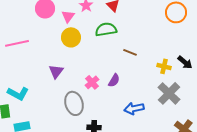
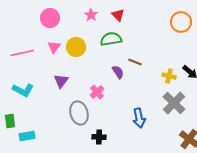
pink triangle: (68, 16) -> (54, 47), moved
purple semicircle: (114, 80) -> (118, 72), moved, turned -64
cyan L-shape: (18, 93) -> (23, 90), moved
blue arrow: (134, 108) -> (139, 118), turned -90

